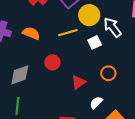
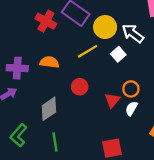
orange circle: (108, 73) -> (131, 89), moved
white semicircle: (96, 103) -> (131, 108), moved

